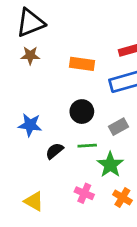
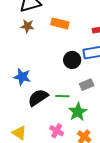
orange rectangle: (82, 64) -> (60, 23), moved
black circle: (82, 112) -> (72, 60), moved
black semicircle: (54, 151) -> (38, 98), size x1.5

